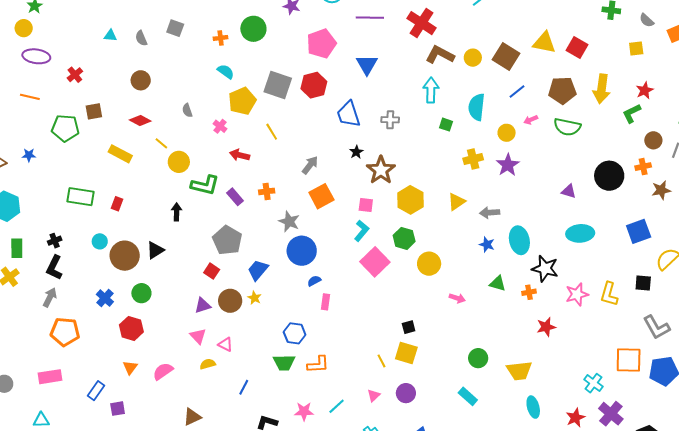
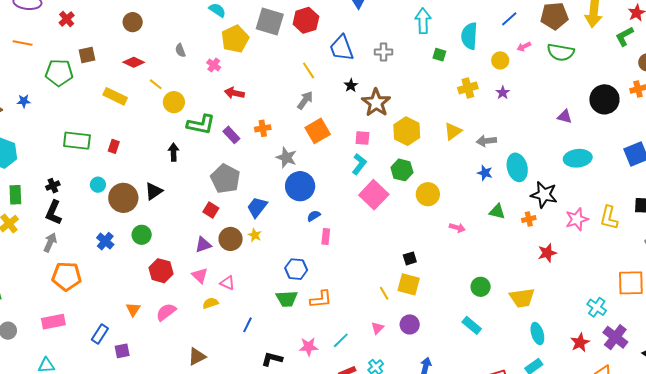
yellow line: (272, 132) -> (309, 70), moved
purple star: (508, 165) -> (503, 93), size x0.6
red hexagon: (131, 328) -> (161, 271), moved

